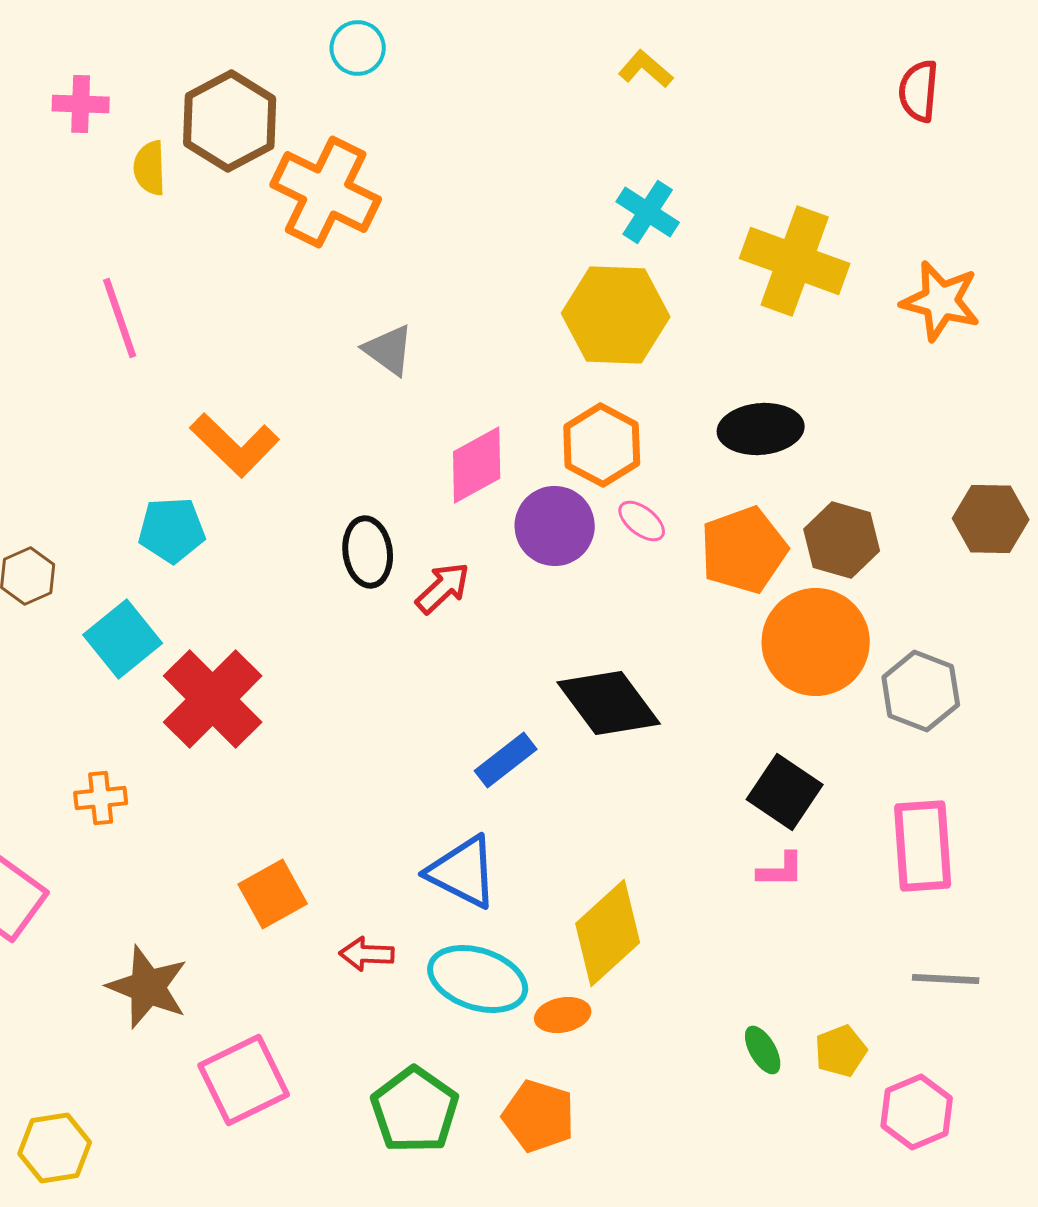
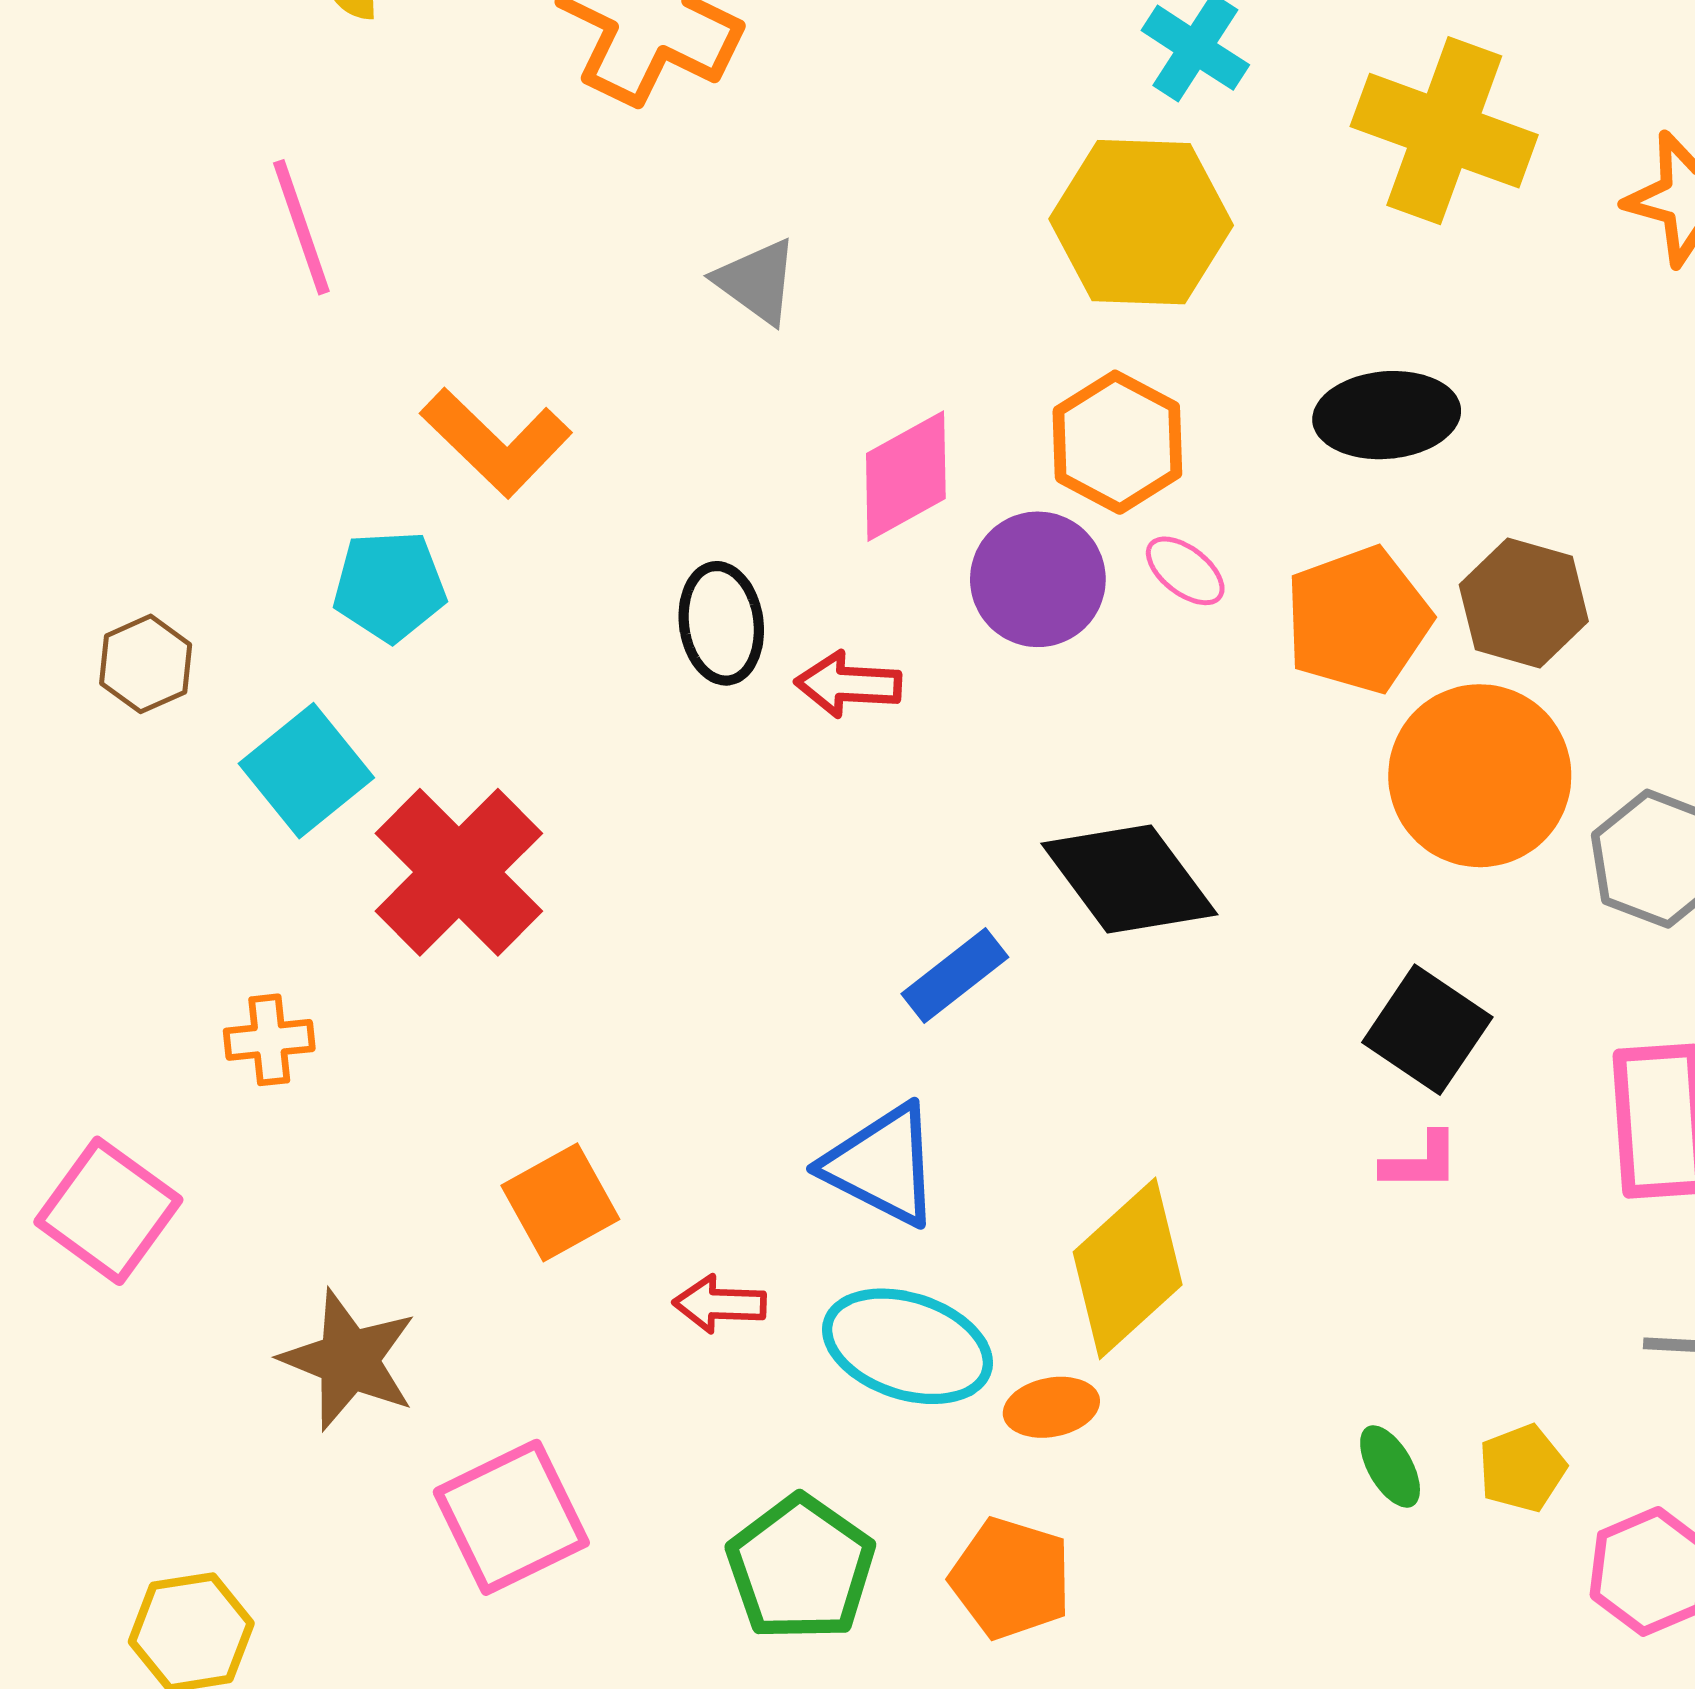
red arrow: (443, 588) -> (848, 684), turned -134

